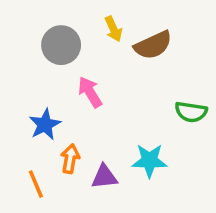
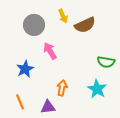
orange arrow: (70, 159) -> (62, 88), moved
cyan star: (149, 161) -> (97, 89), moved, turned 30
purple triangle: (104, 177) -> (48, 107), moved

